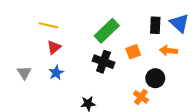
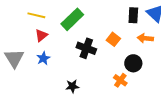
green rectangle: (107, 31) -> (72, 19), moved
orange square: (133, 52) -> (113, 39), turned -32
gray triangle: (24, 73) -> (14, 58), size x1.5

